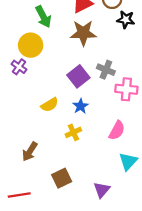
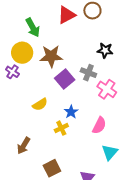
black star: (126, 20) -> (105, 50), moved
brown star: (83, 33) -> (51, 56), moved
pink cross: (126, 89) -> (107, 89), turned 30
blue star: (80, 106) -> (71, 112), moved

